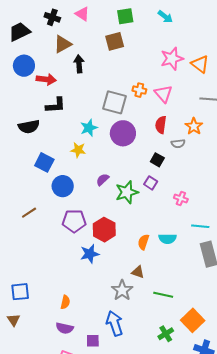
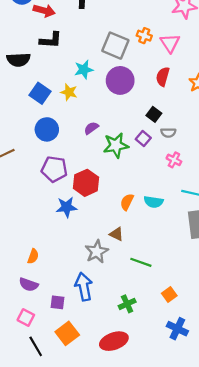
gray semicircle: (178, 144) -> (168, 133), moved
blue square: (44, 162) -> (40, 93), moved
orange square: (193, 320) -> (169, 294), size x0.6
green cross: (166, 334) -> (127, 304), moved

